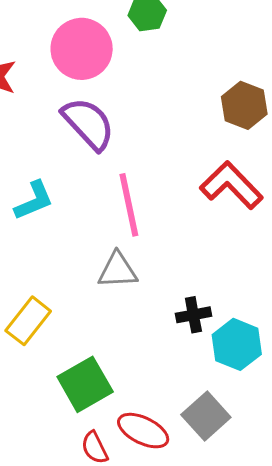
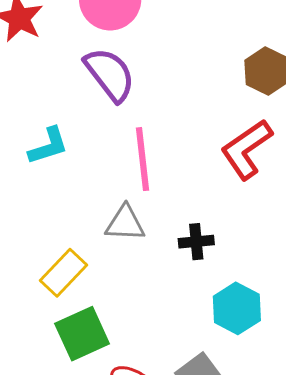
red L-shape: (231, 185) -> (246, 149), turned -86
black cross: (193, 315) -> (196, 242), moved
yellow rectangle: (28, 321) -> (63, 273), moved

